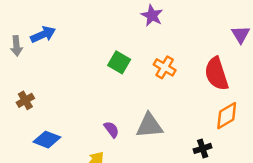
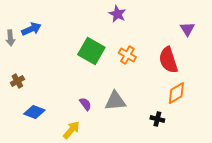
green square: (119, 62) -> (91, 51), size x1.5
black cross: (203, 148) -> (157, 119), turned 32

